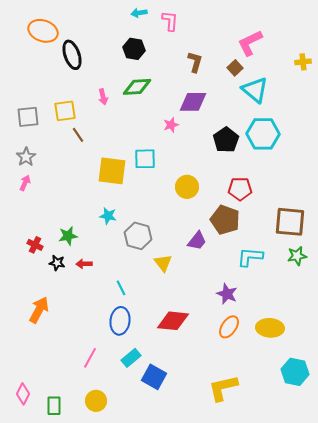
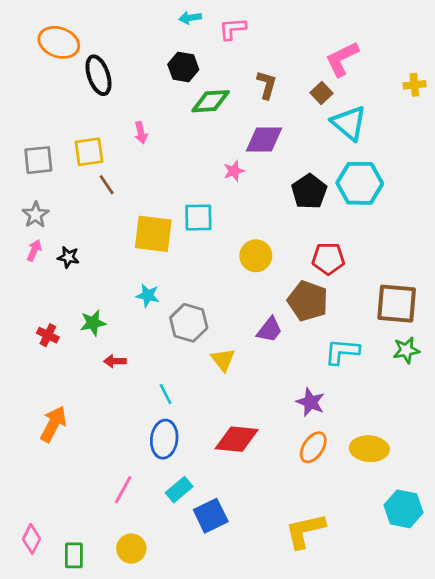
pink L-shape: (170, 21) -> (233, 29), turned -100
green diamond: (137, 87) -> (211, 101), moved
black star: (57, 263) -> (68, 257), moved
blue square: (154, 377) -> (211, 516), turned 35

